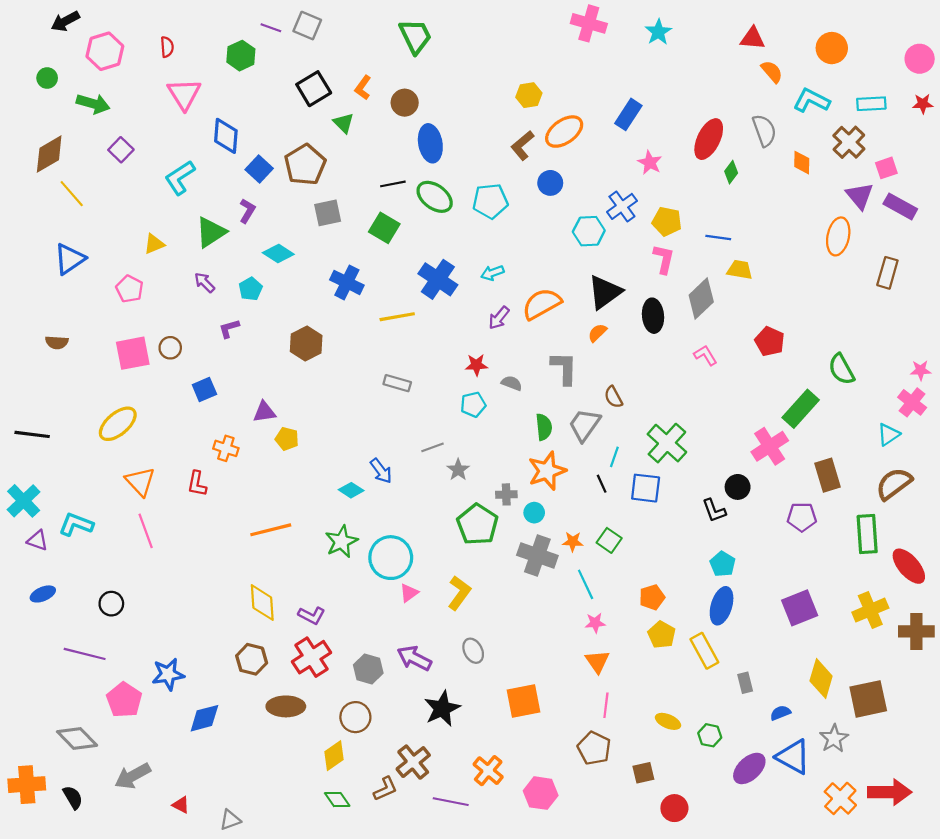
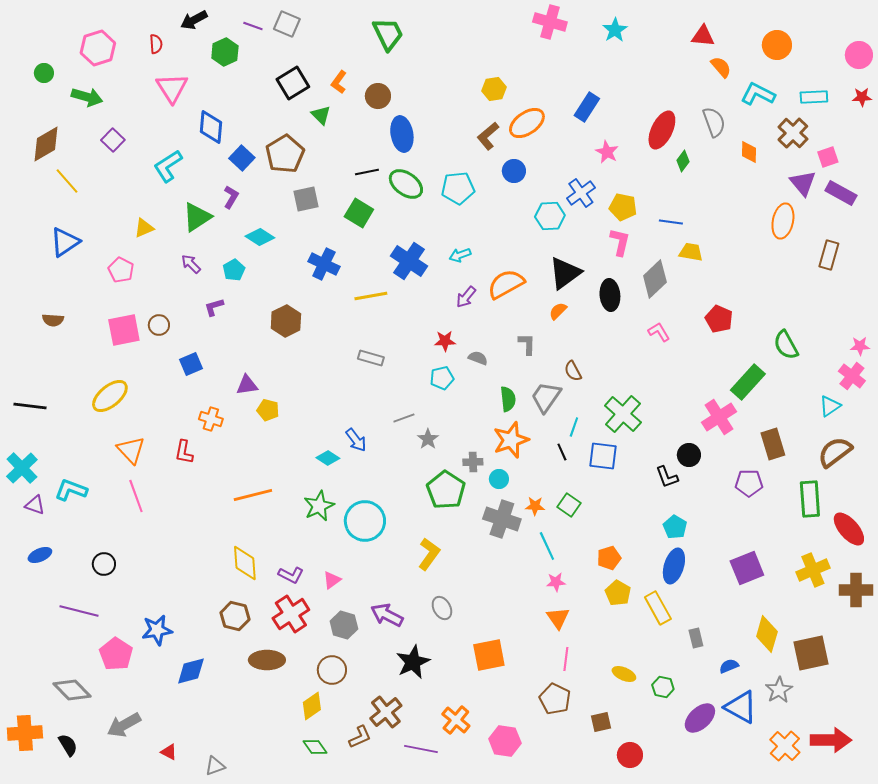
black arrow: (65, 21) -> (194, 20), moved
gray L-shape: (564, 368) -> (527, 344), size x0.7
pink triangle: (409, 593) -> (332, 580), moved

